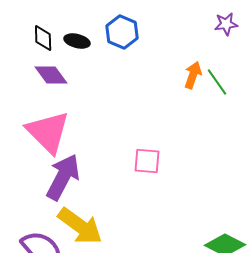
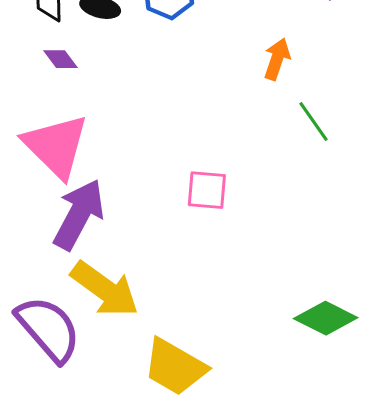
purple diamond: (51, 75) -> (61, 59), size x0.7
green line: (217, 82) -> (314, 122), moved

